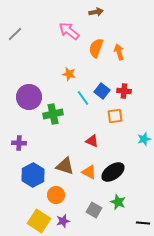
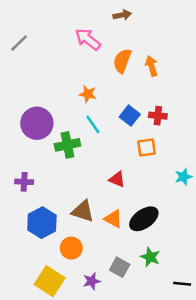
cyan line: (83, 98) -> (93, 125), moved
purple star: (63, 221) -> (92, 281), moved

